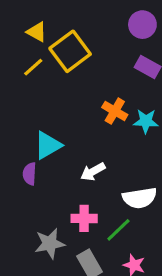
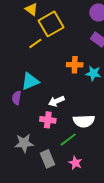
yellow line: (33, 67) -> (35, 43), moved
orange cross: (115, 111) -> (75, 65), turned -35
pink cross: (84, 218) -> (48, 120), moved

